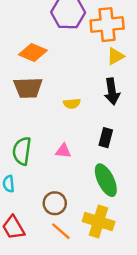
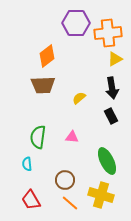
orange diamond: (33, 52) -> (47, 56), turned -60
yellow semicircle: (72, 104) -> (79, 98), turned 144
black rectangle: (106, 138) -> (111, 116), moved, turned -42

